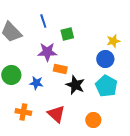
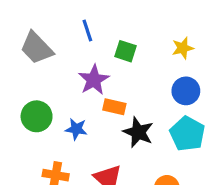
green square: (67, 34) -> (125, 51), turned 32
yellow star: (113, 41) -> (183, 48), moved
purple star: (47, 52) -> (94, 80), turned -30

